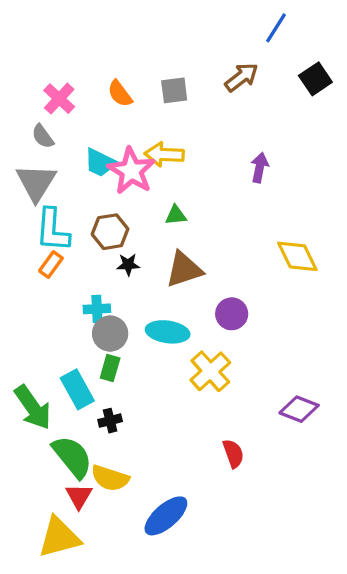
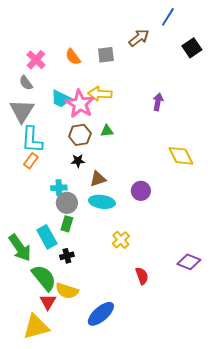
brown arrow: (242, 77) -> (139, 38), moved
brown hexagon: (110, 232) -> (80, 135), moved
brown triangle: (184, 269) -> (98, 179), moved, size x0.7
yellow cross: (210, 371) -> (121, 240), moved, size x0.7
purple diamond: (299, 409) -> (189, 262), moved

